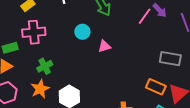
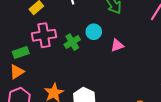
green cross: (45, 66) -> (72, 42), moved

